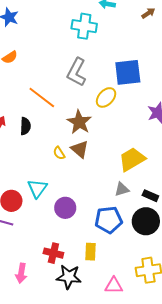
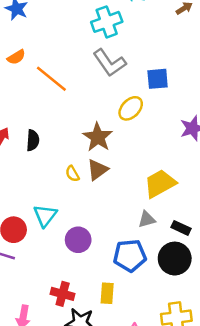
cyan cross: (84, 26) -> (107, 22), turned -30
gray L-shape: (77, 72) -> (109, 63), moved, turned -64
blue square: (128, 72) -> (158, 79), size x0.7
orange line: (42, 98) -> (51, 79), moved
brown triangle: (80, 149) -> (97, 170), turned 42

